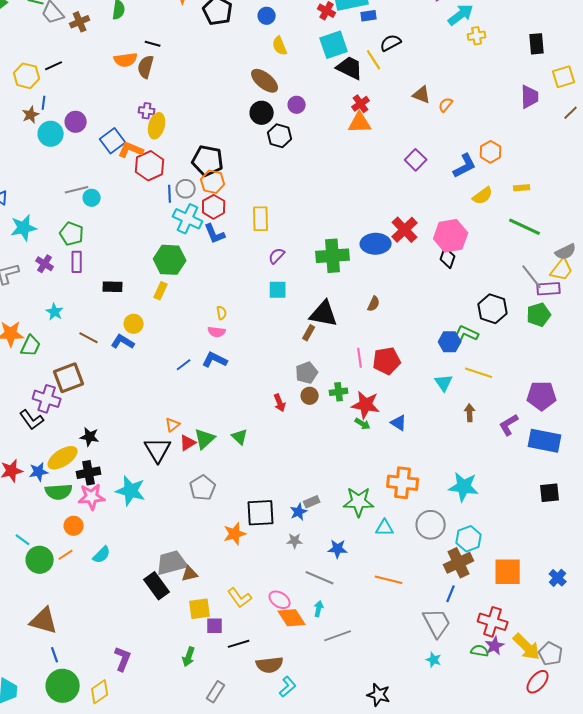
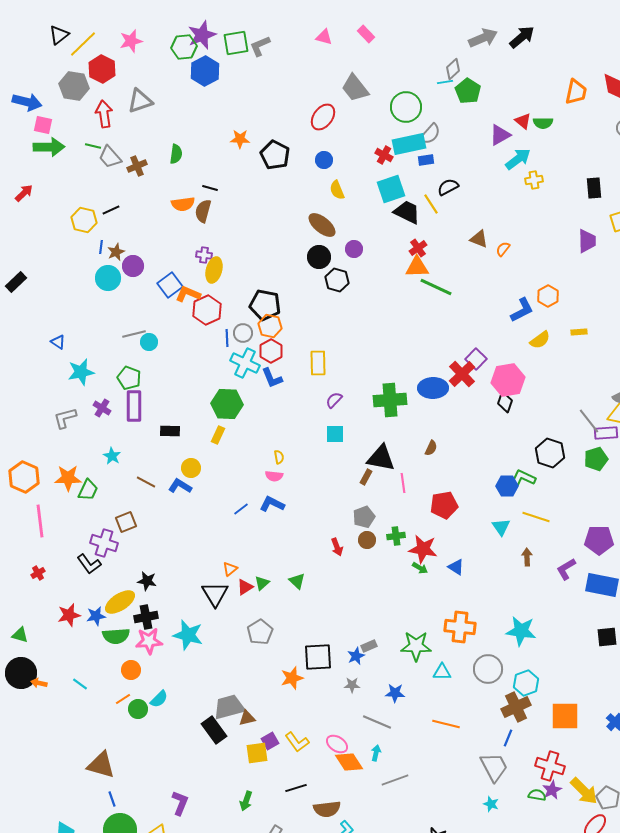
brown star: (31, 115) -> (116, 252), moved
purple square: (416, 160) -> (476, 359), moved
green line: (525, 227) -> (436, 287), moved
purple rectangle: (77, 262) -> (134, 406), size x1.4
pink line: (360, 358) -> (403, 483), moved
brown square: (69, 378) -> (126, 522), size x0.7
green triangle: (205, 439) -> (262, 583), size x0.7
green circle: (40, 560) -> (138, 709), moved, size x0.7
purple square: (215, 626) -> (270, 741), moved, turned -30

